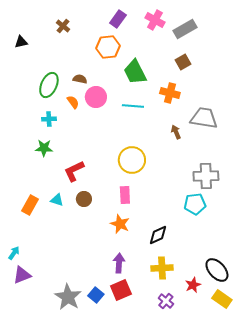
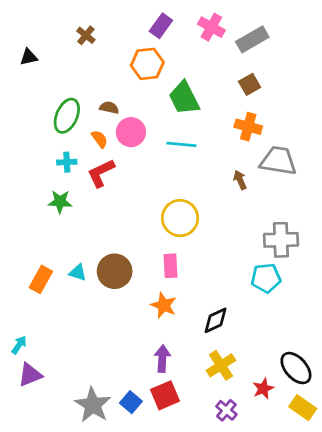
orange cross: (170, 93) -> (248, 127), moved
red L-shape: (74, 171) -> (101, 173), moved
brown circle: (84, 199) -> (115, 271), size x1.6
yellow cross: (162, 268) -> (221, 365), turned -30

